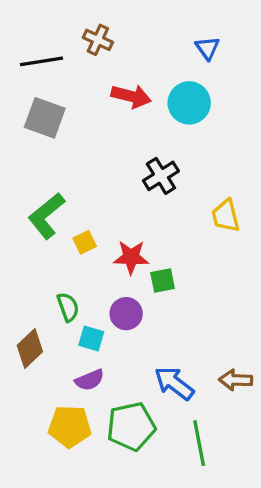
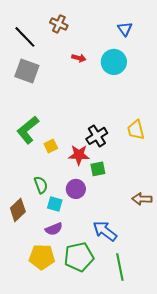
black line: (41, 61) -> (25, 37), turned 55
red arrow: (131, 96) -> (79, 58), size x0.6
black cross: (161, 176) -> (97, 136), moved
brown arrow: (236, 380) -> (142, 199), moved

